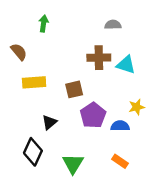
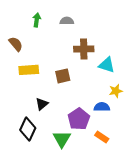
gray semicircle: (113, 25) -> (67, 21), moved
cyan triangle: (126, 65) -> (107, 65), moved
purple pentagon: (93, 115) -> (79, 119), moved

